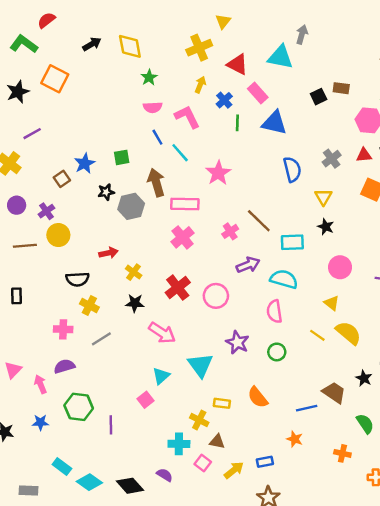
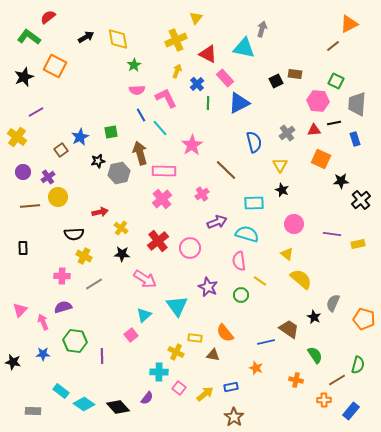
blue triangle: (274, 123) -> (239, 103), turned -40
brown line: (259, 221) -> (226, 170), moved
yellow line: (317, 335) -> (260, 281), moved
brown triangle: (217, 442) -> (213, 355), moved
purple semicircle: (165, 475) -> (147, 398), turned 96

